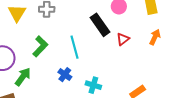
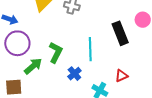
red triangle: (123, 39) -> (122, 76), moved
green L-shape: (40, 46) -> (56, 52), moved, turned -30

